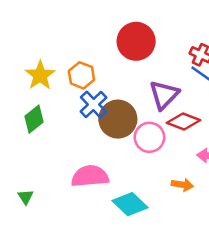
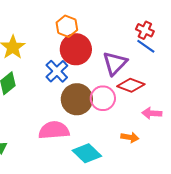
red circle: (136, 41) -> (76, 49), moved
orange hexagon: (81, 75) -> (67, 26), moved
brown circle: (118, 119) -> (77, 99), moved

